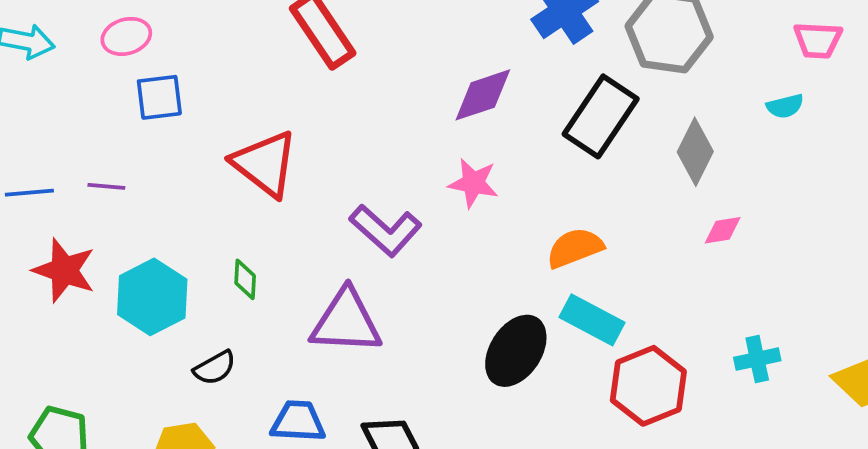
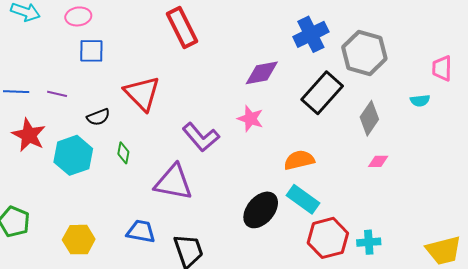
pink trapezoid: (818, 40) -> (442, 68), turned 80
cyan cross: (757, 359) -> (369, 242), moved
black semicircle: (215, 368) -> (98, 117), moved

